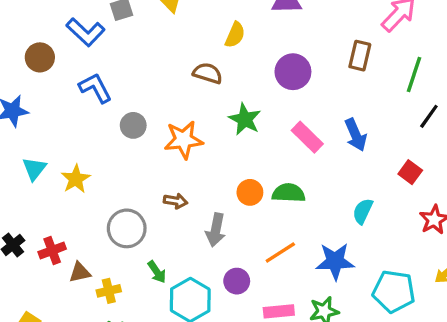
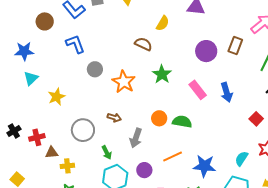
purple circle: (293, 72) -> (206, 51), moved
orange star: (183, 140) -> (124, 82), turned 30
cyan triangle: (34, 169) -> (31, 78), moved
cyan semicircle: (363, 211) -> (242, 159), moved
green arrow: (157, 272) -> (107, 152), moved

